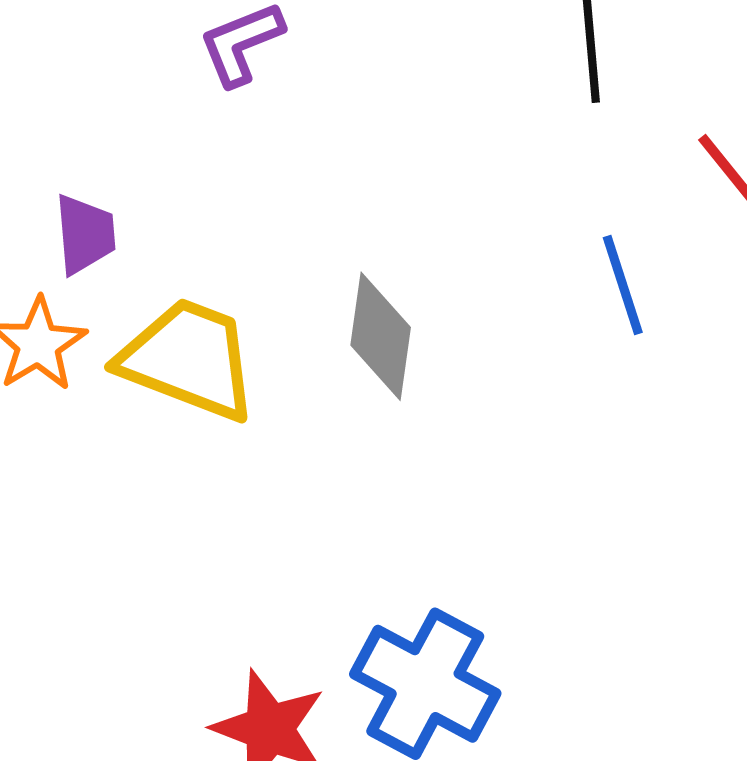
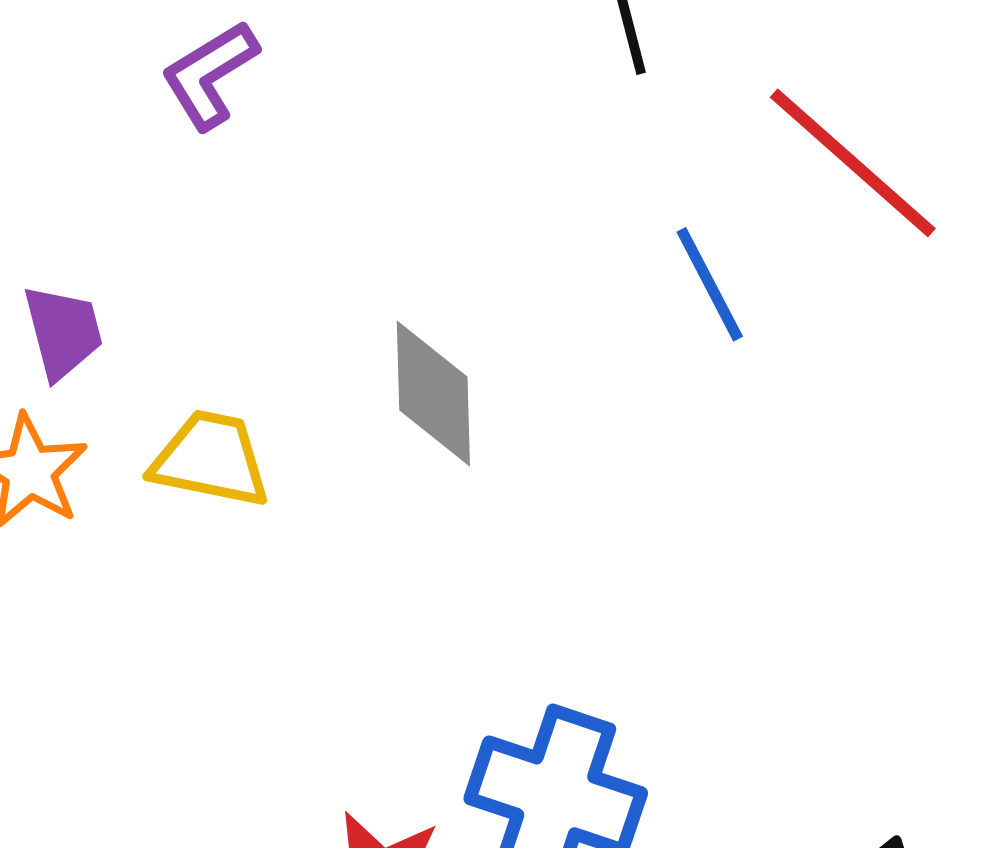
yellow trapezoid: (189, 359) -> (211, 459), size x0.7

